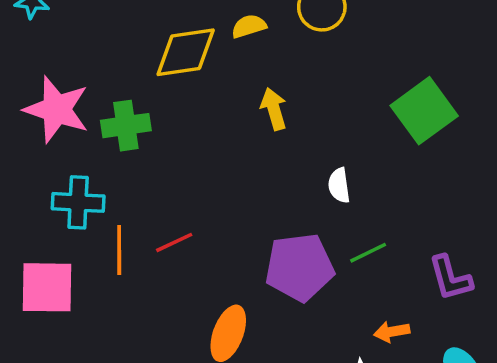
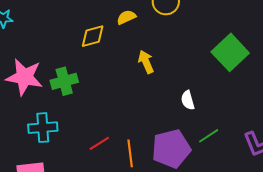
yellow diamond: (186, 52) -> (93, 36), size x0.7
orange line: (119, 250) -> (130, 153), moved

